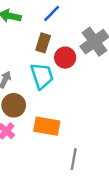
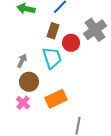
orange rectangle: (47, 126) -> (56, 99), turned -35

